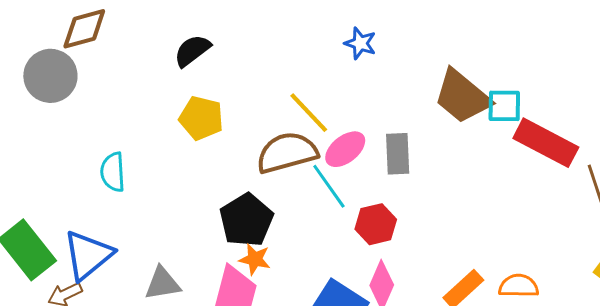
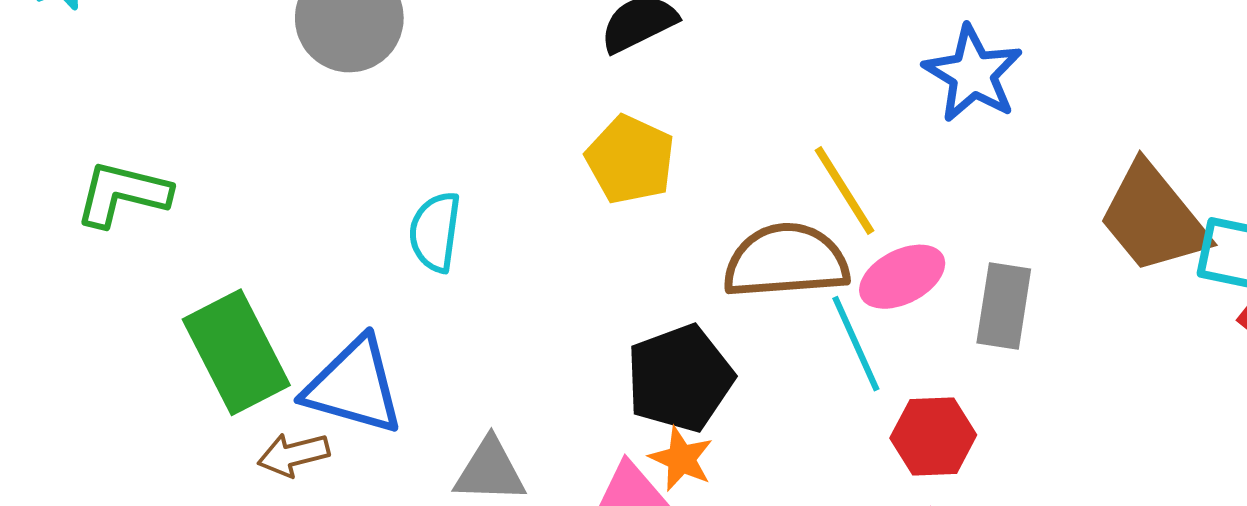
blue star: (360, 43) -> (973, 74), size x1.5
blue triangle: (88, 255) -> (354, 386), turned 44

